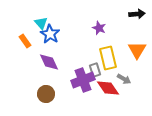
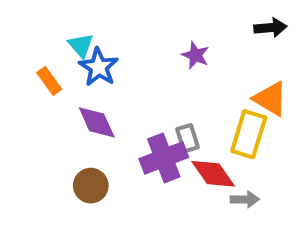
orange triangle: (137, 50) -> (270, 99), turned -30
yellow rectangle: (108, 58) -> (249, 134), moved, turned 30
gray arrow: (124, 79) -> (245, 199), moved, turned -32

